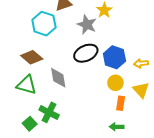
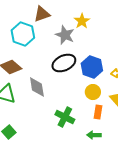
green cross: (49, 112) -> (65, 117), moved

